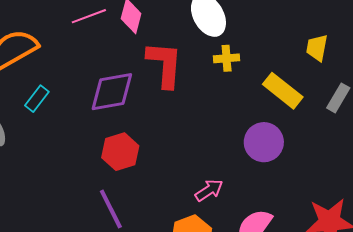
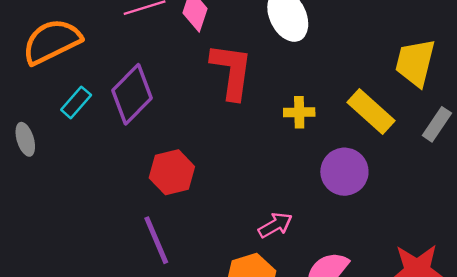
yellow trapezoid: (317, 48) -> (415, 63), size x1.5
yellow cross: (227, 58) -> (299, 112), moved
purple diamond: (112, 92) -> (132, 94), moved, turned -39

